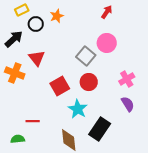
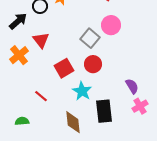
orange cross: (15, 73) -> (19, 55), turned 30
pink cross: (127, 79) -> (140, 106), moved
red line: (33, 121) -> (41, 96), moved, turned 40
black rectangle: (100, 129) -> (104, 111), turned -40

